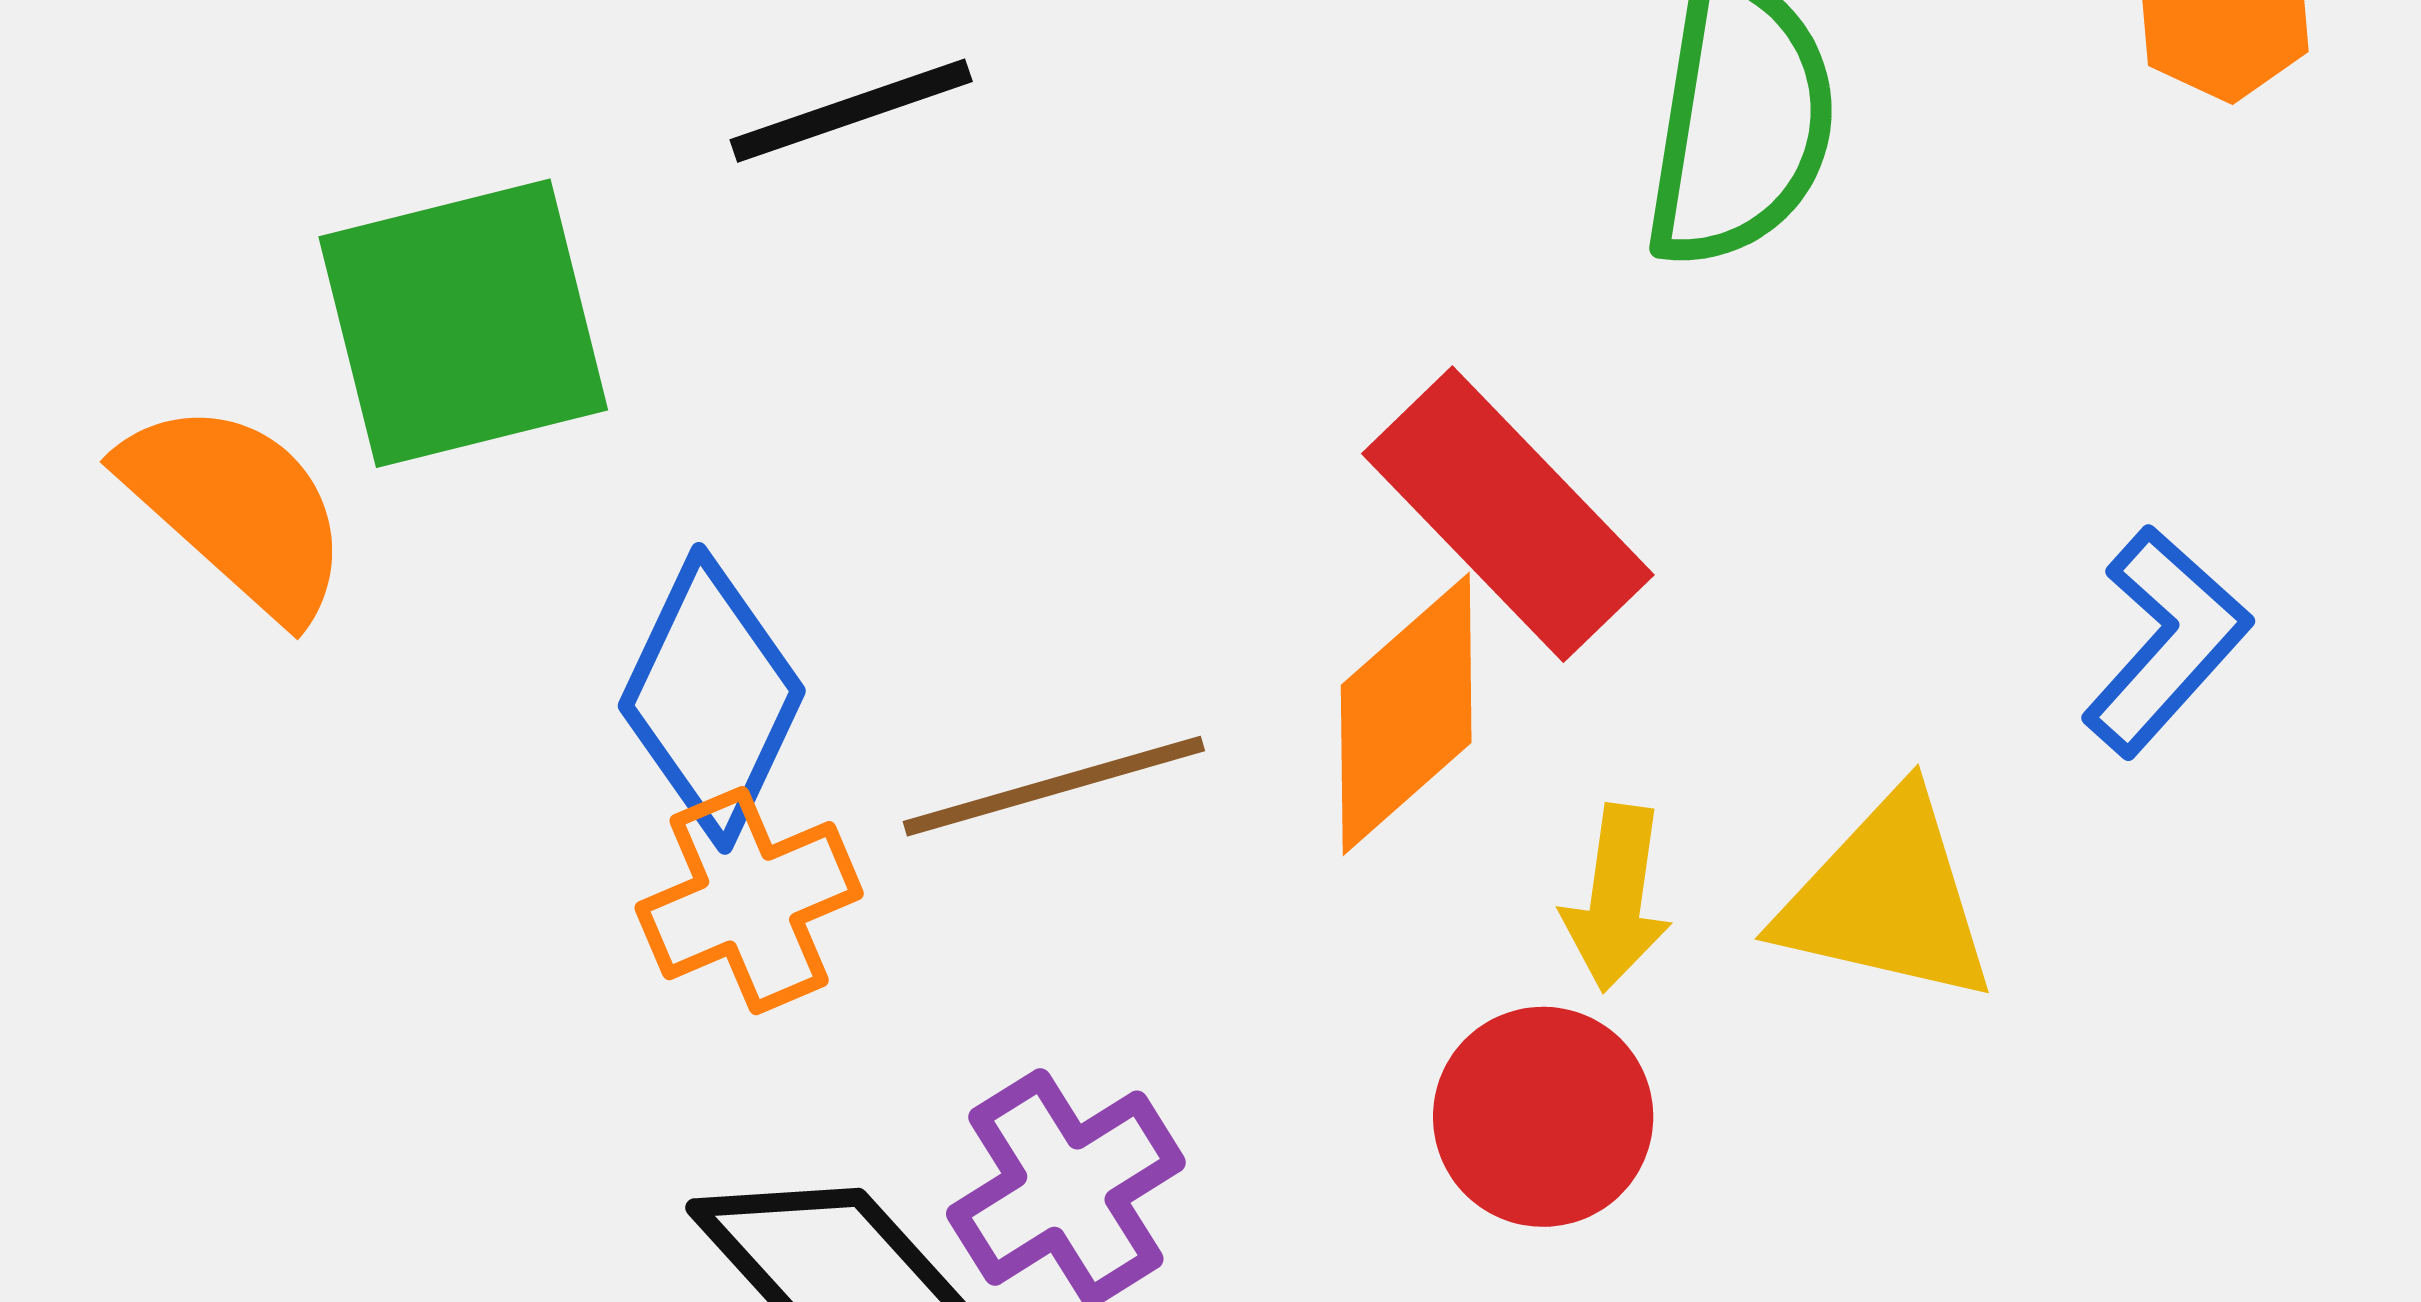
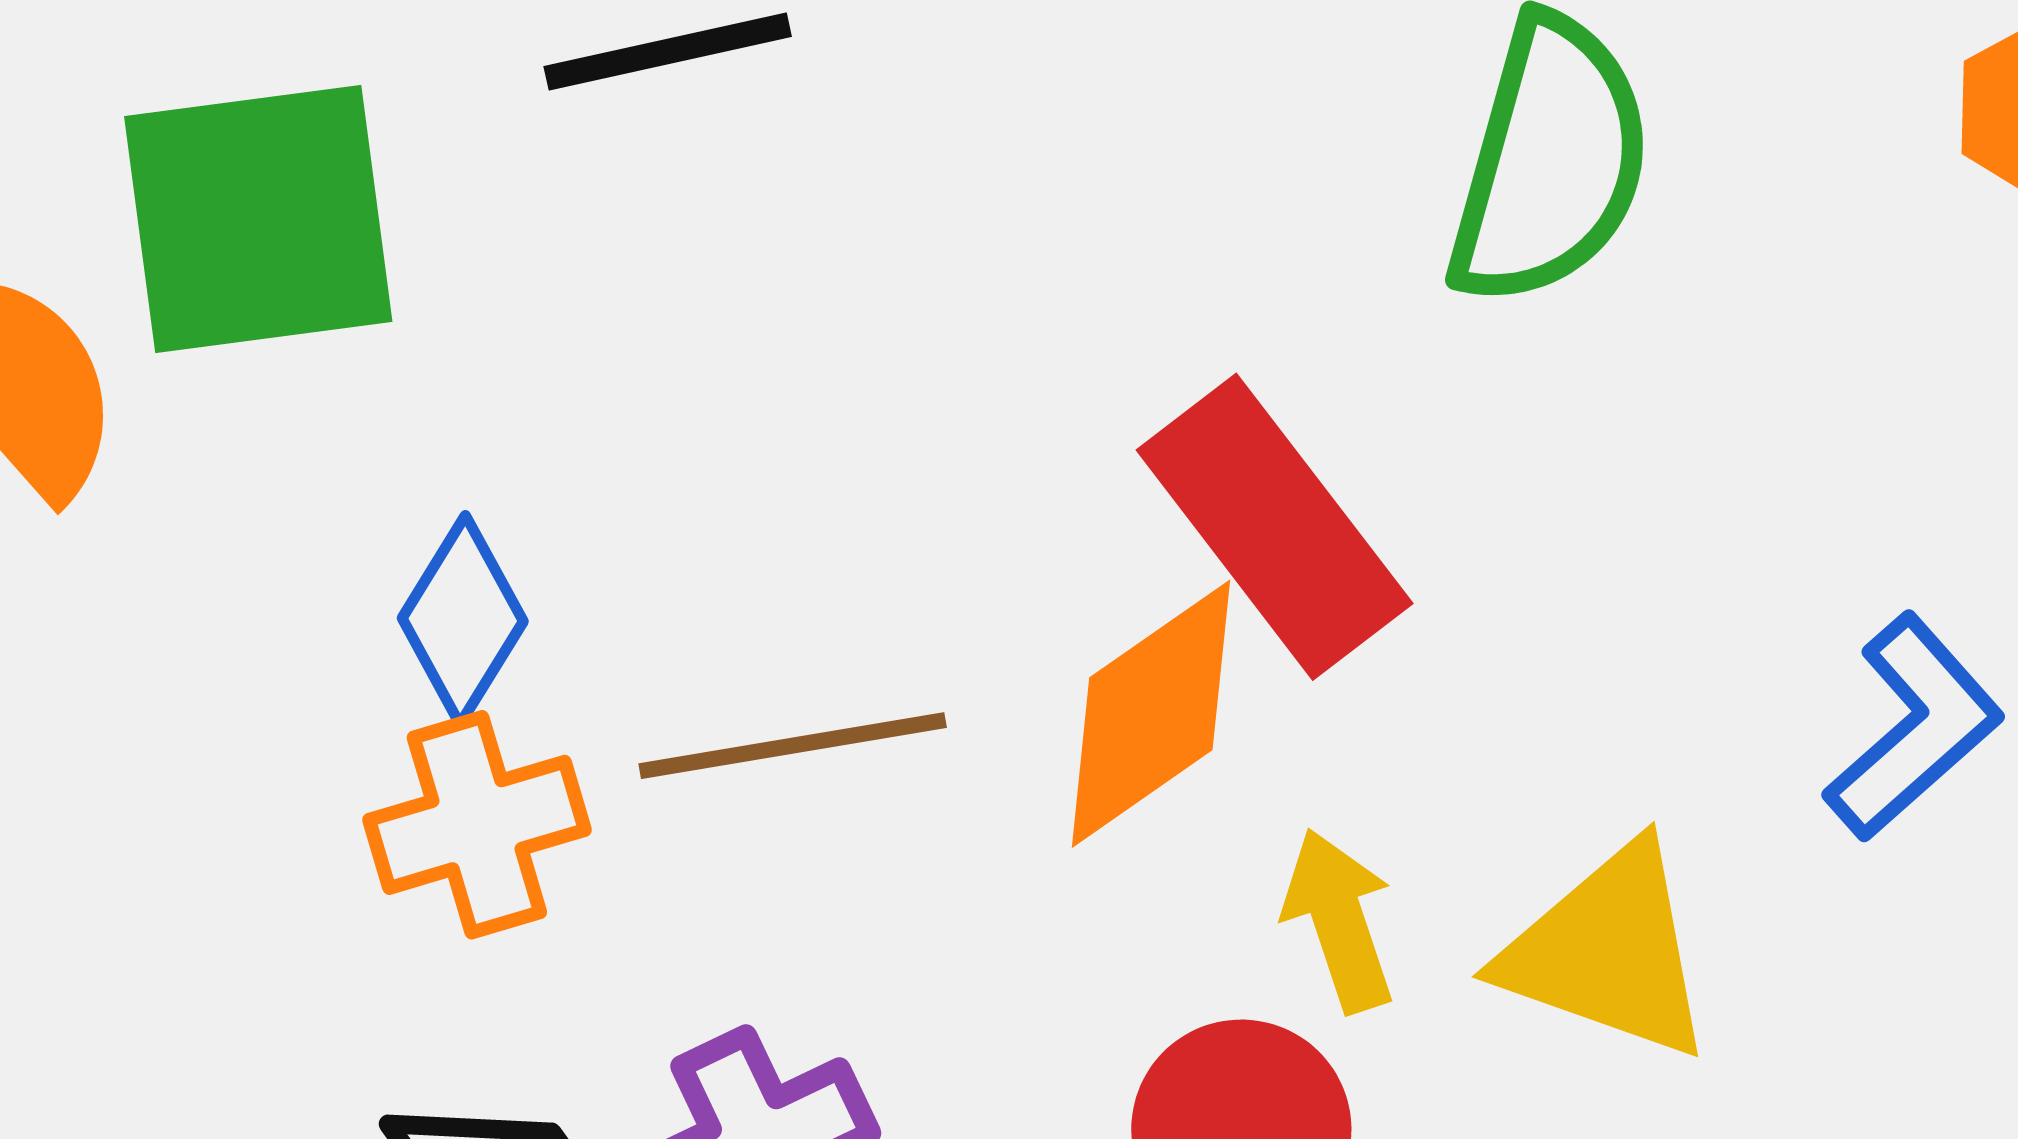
blue diamond: (712, 698) -> (463, 620), size x0.7
yellow arrow: (1617, 898) -> (1339, 920), turned 147

